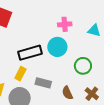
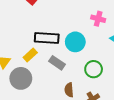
pink cross: (65, 24) -> (98, 19), moved
gray rectangle: (43, 83) -> (57, 63), moved

